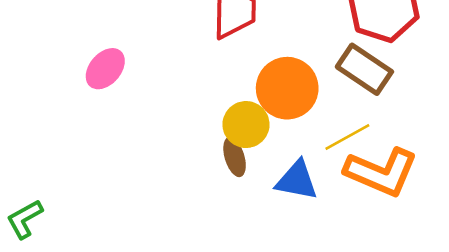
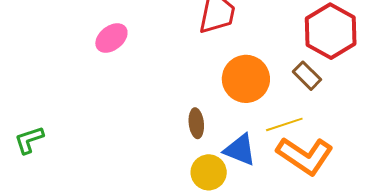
brown rectangle: (364, 69) -> (307, 76), size x0.7
yellow circle: (246, 125) -> (209, 172), moved

